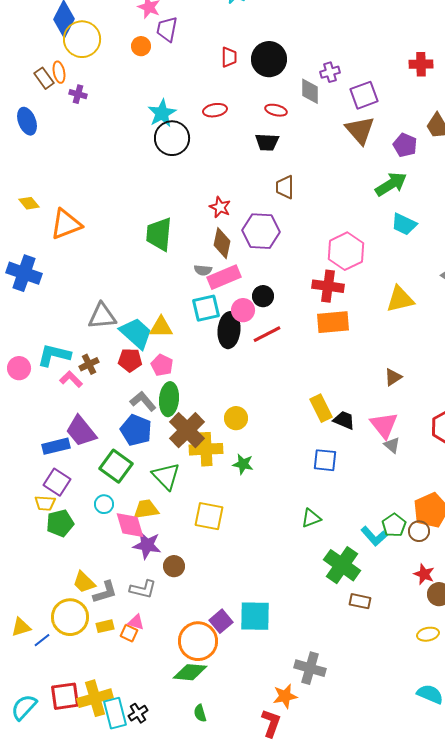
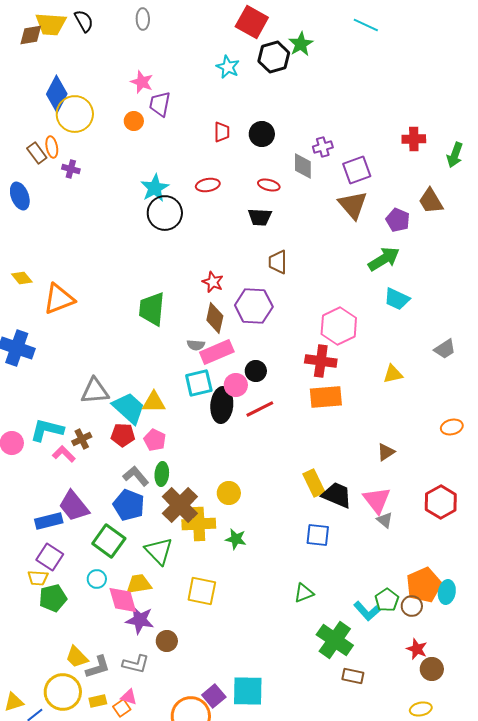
black circle: (269, 59) -> (262, 134), size x0.7
yellow triangle: (400, 299) -> (393, 374), size x0.7
green ellipse: (169, 399) -> (162, 474), size x0.7
black trapezoid: (344, 420) -> (337, 495), size x1.4
orange square: (129, 633) -> (122, 708), turned 30

